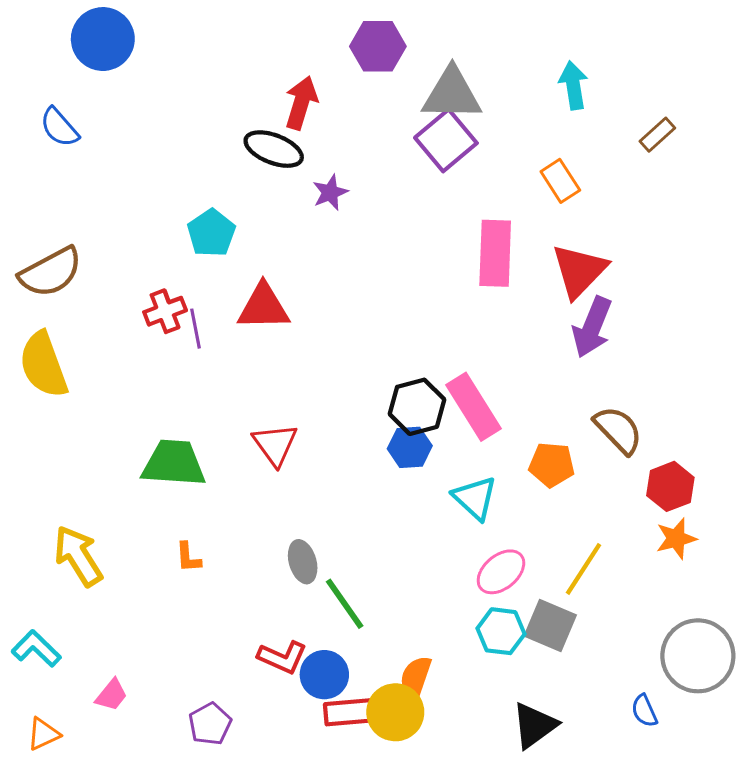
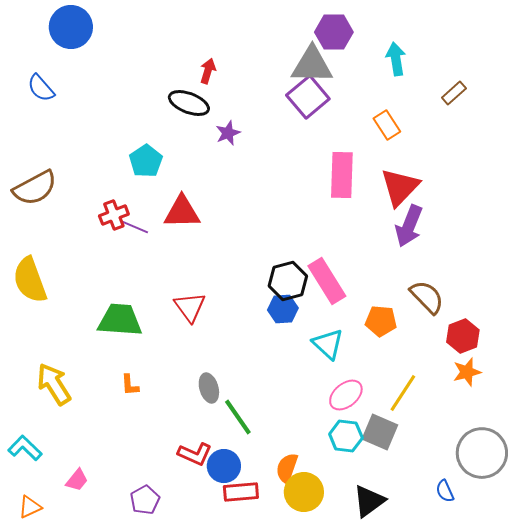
purple hexagon: (378, 46) -> (334, 32), moved
red arrow: (301, 103) -> (208, 71), size x0.7
purple line: (195, 329) -> (135, 227), turned -56
yellow semicircle: (43, 365) -> (30, 280), moved
yellow circle: (395, 712) -> (304, 492), moved

